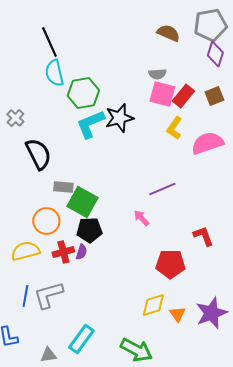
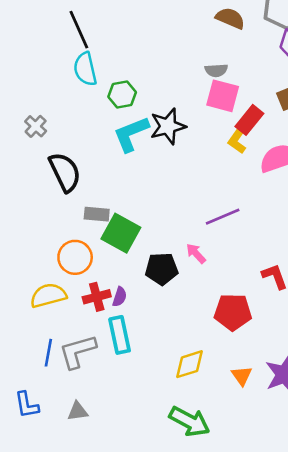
green hexagon: (83, 93) -> (122, 95), size x0.7
red rectangle: (183, 96) -> (249, 120), moved
black pentagon: (89, 230) -> (162, 269), moved
yellow diamond: (153, 305) -> (190, 364), moved
cyan rectangle: (81, 339) -> (120, 335), moved, turned -48
gray triangle: (48, 355) -> (78, 411), moved

